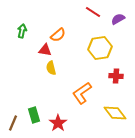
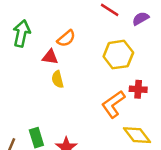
green arrow: (22, 31) -> (22, 33), size x1.5
orange L-shape: (82, 93) -> (113, 104), moved

